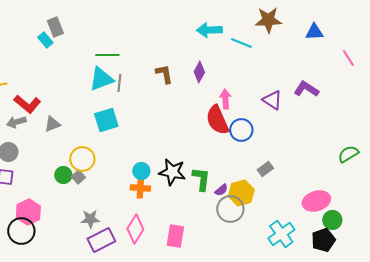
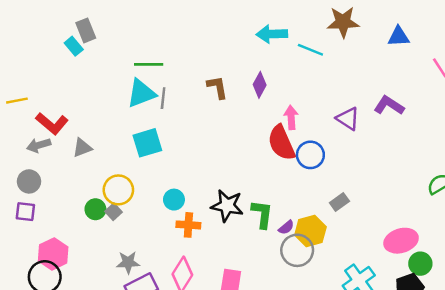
cyan circle: (141, 171) -> (174, 200), moved

